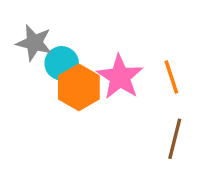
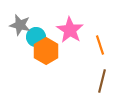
pink star: (120, 77) -> (70, 30), moved

